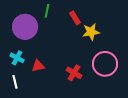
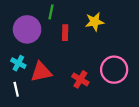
red rectangle: (75, 18) -> (65, 33), moved, turned 32
yellow star: (91, 32) -> (95, 22), moved
red triangle: (38, 66) -> (41, 72), size x1.5

